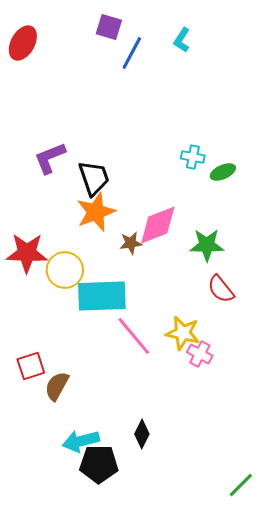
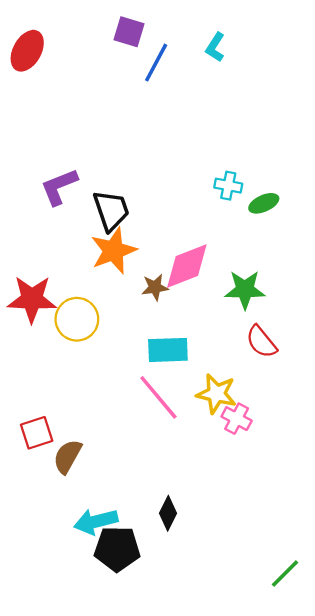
cyan rectangle: (102, 296) -> (168, 350), moved, size x0.7

